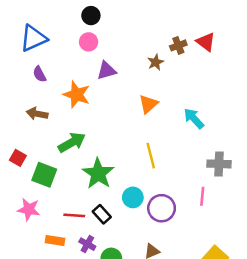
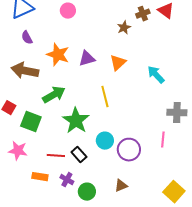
purple triangle: (106, 71) -> (87, 59), moved
brown arrow: (37, 114) -> (25, 71), size x1.5
yellow line: (151, 156) -> (105, 97), moved

